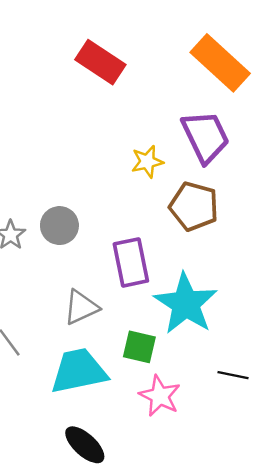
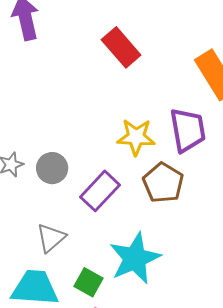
yellow star: (147, 162) -> (136, 137), size x1.4
purple rectangle: (131, 262) -> (100, 191), moved, turned 39
gray triangle: (81, 307) -> (51, 238), turned -32

